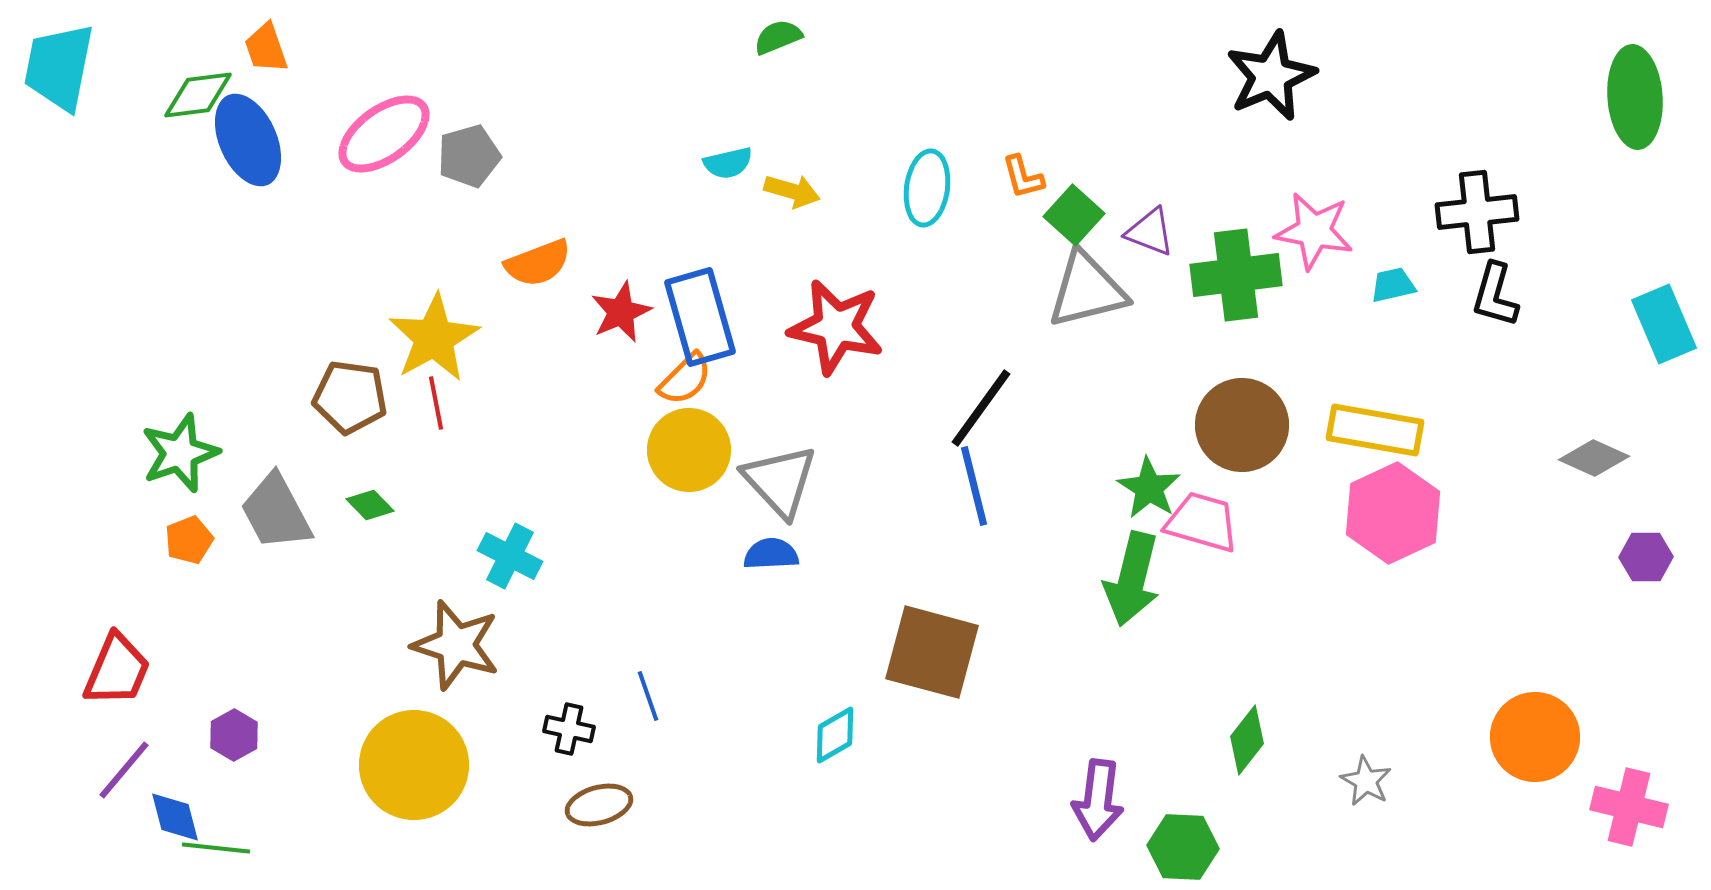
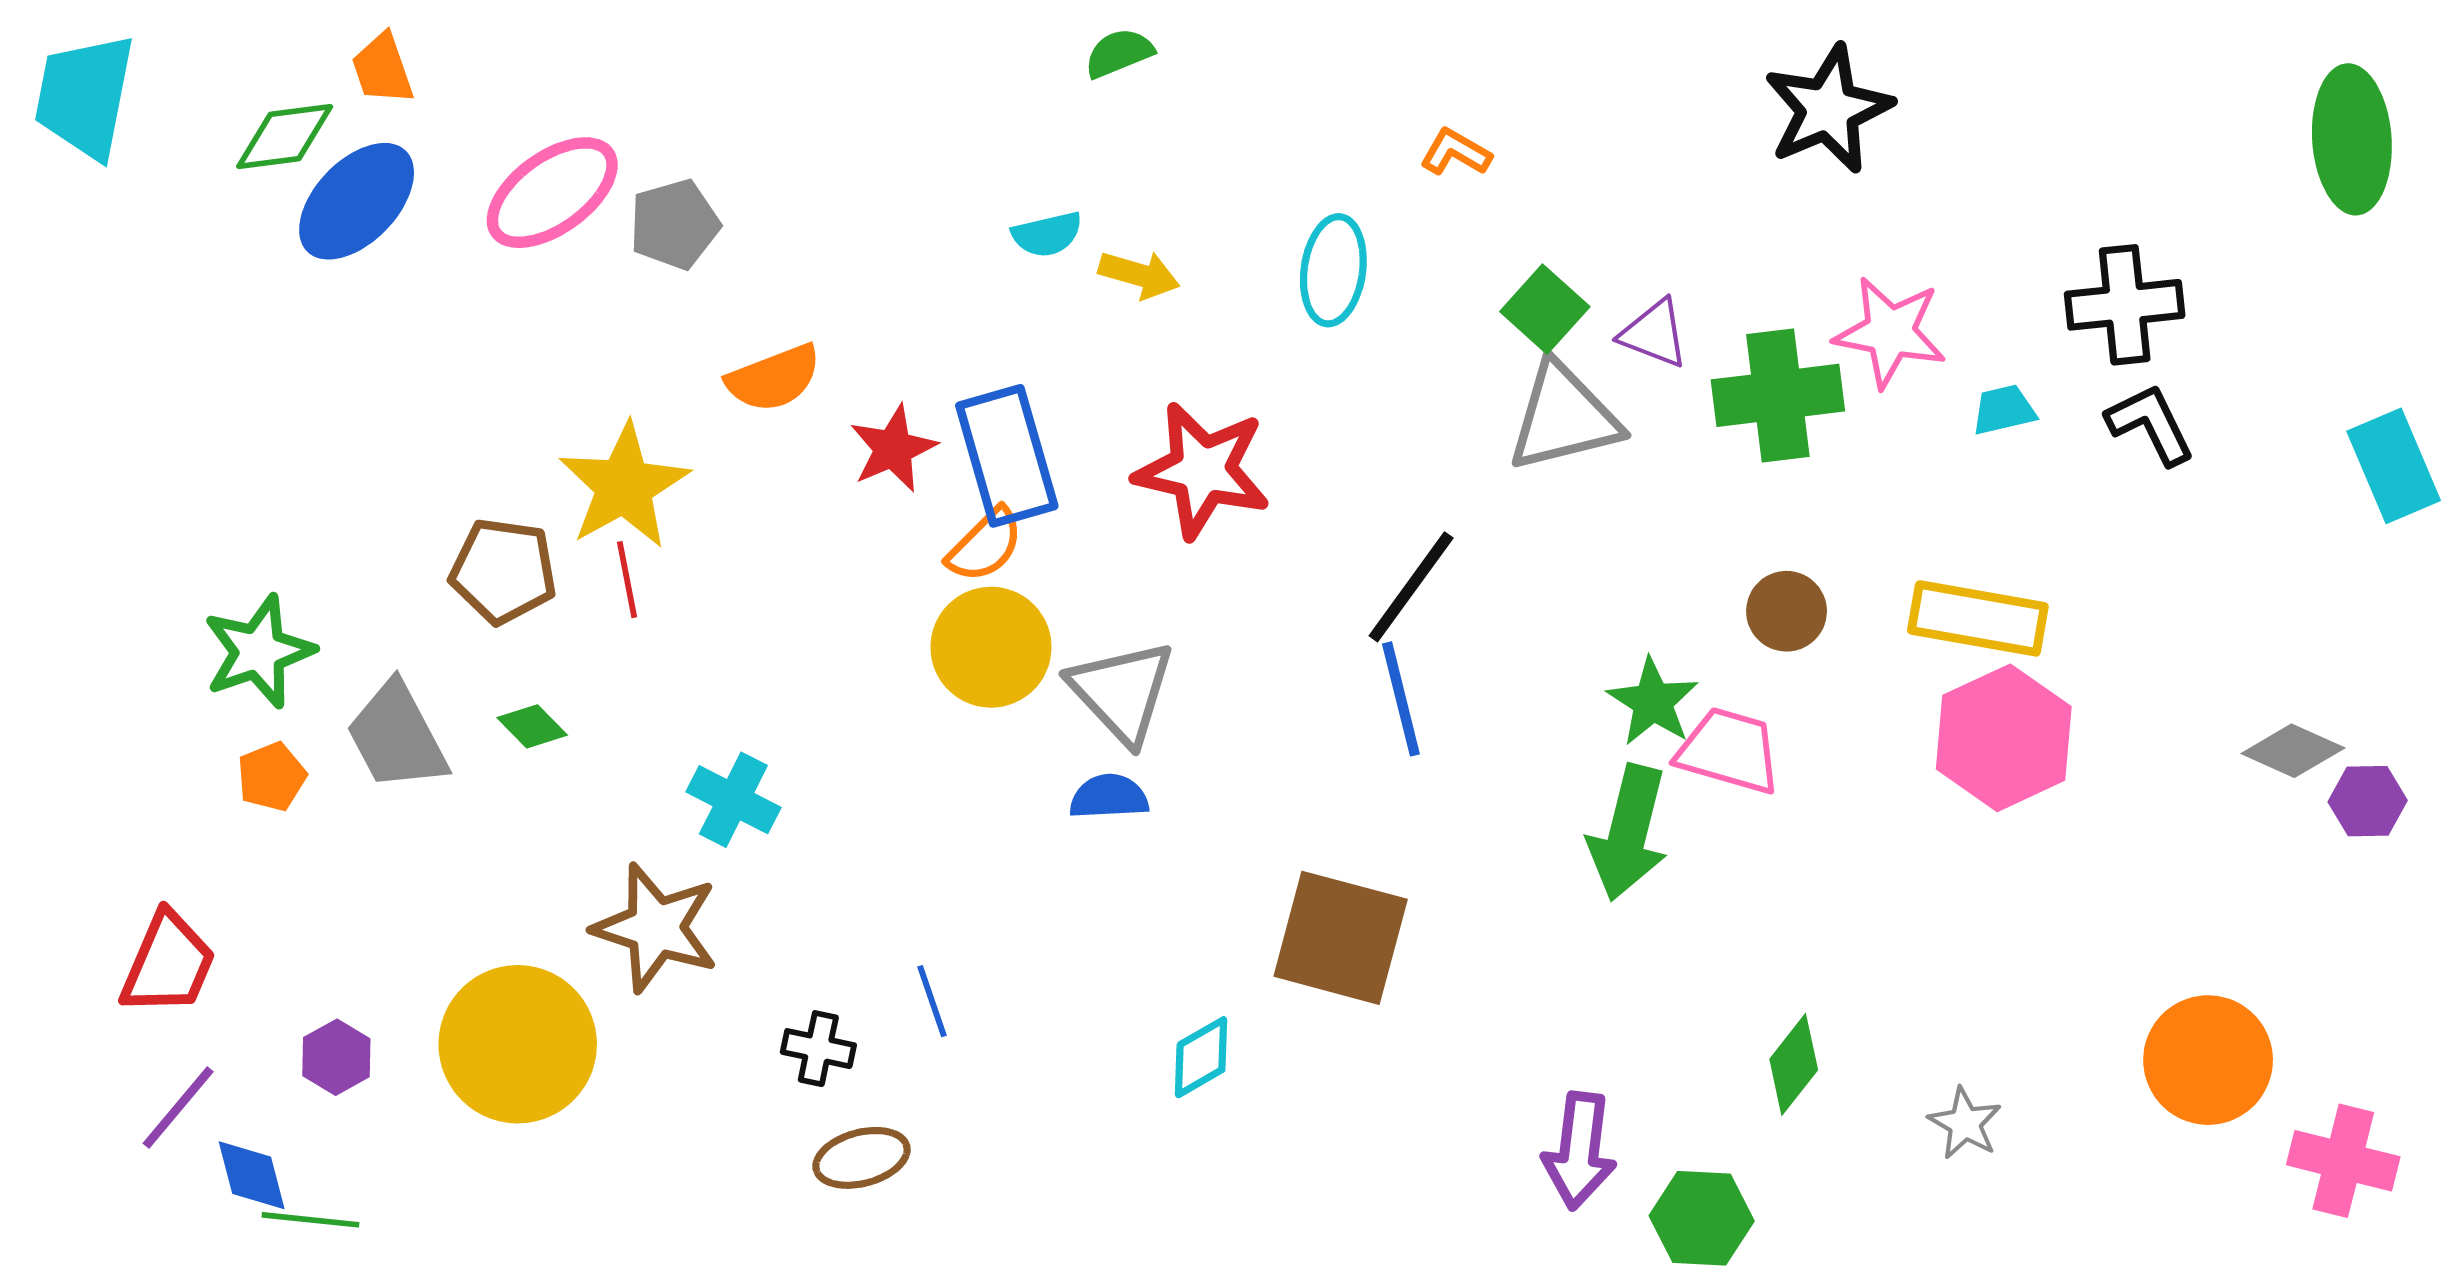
blue ellipse: (248, 140) -> (357, 201), turned 68
orange L-shape: (1023, 177) -> (1456, 152), moved, turned 135
black L-shape: (1495, 295) -> (2150, 424), turned 138
brown circle: (1242, 425) -> (1787, 611), size x0.6
gray diamond: (1594, 458) -> (2293, 751), moved
yellow circle: (414, 765) -> (518, 1044), moved

